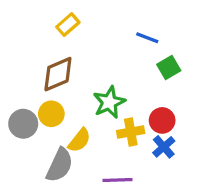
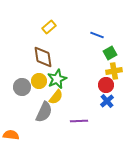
brown diamond: (58, 74) -> (43, 57), turned -75
green star: (109, 102) -> (57, 79), moved
yellow cross: (131, 132) -> (114, 71), moved

